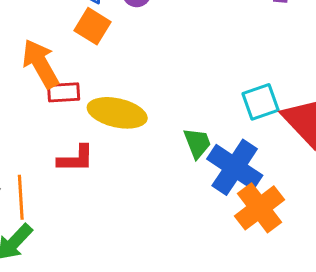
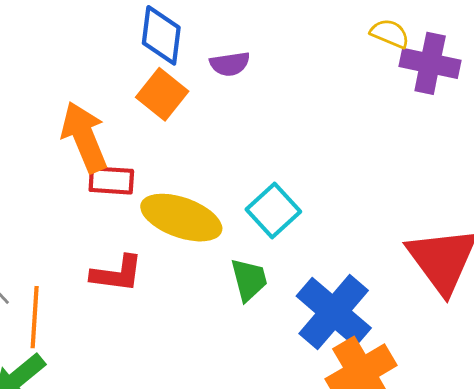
cyan square: (260, 102) -> (273, 210), moved, turned -30
green trapezoid: (197, 143) -> (249, 280), moved

